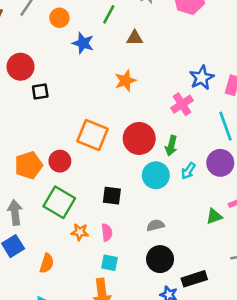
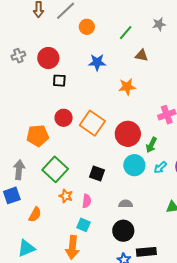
blue star: (83, 43) -> (97, 62), moved, turned -30
red circle: (60, 161) -> (64, 118), moved

